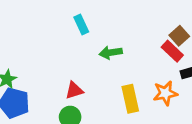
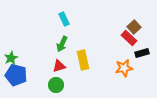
green arrow: (111, 53) -> (62, 44), moved, turned -56
yellow rectangle: (130, 99) -> (83, 60), moved

